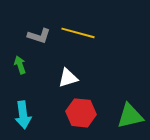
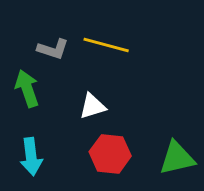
green arrow: (20, 65) -> (27, 89), size x1.5

